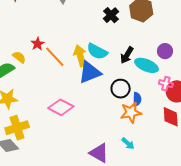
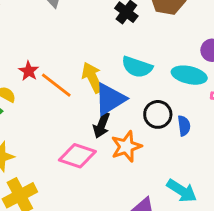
cyan semicircle: (97, 51) -> (137, 67), moved
black arrow: (127, 55) -> (102, 125), moved
orange star: (131, 112) -> (126, 147), moved
cyan arrow: (128, 143) -> (182, 191), size x1.5

